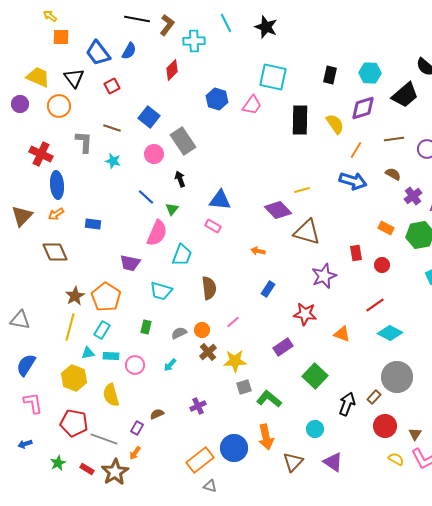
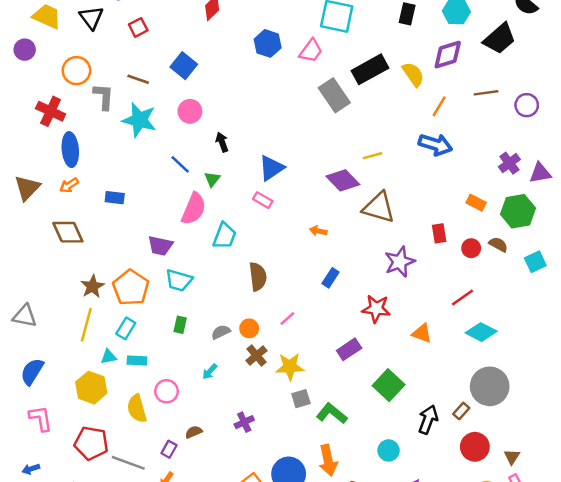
orange circle: (59, 106) -> (76, 71), moved
black rectangle: (300, 120) -> (370, 69), turned 60
gray rectangle: (183, 141) -> (334, 95), moved
cyan star: (113, 161) -> (139, 120), size x1.8
brown semicircle: (393, 174) -> (498, 245), moved
blue triangle: (220, 200) -> (271, 168), turned -40
cyan trapezoid: (161, 291) -> (179, 280), moved
pink circle: (135, 365) -> (167, 391), moved

